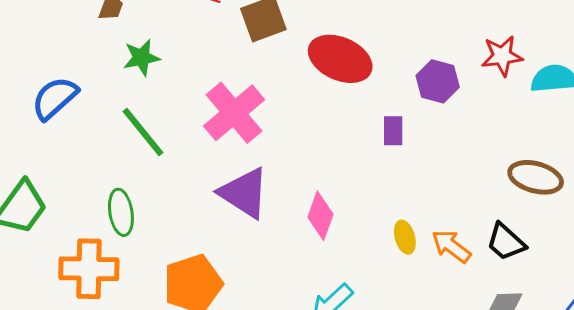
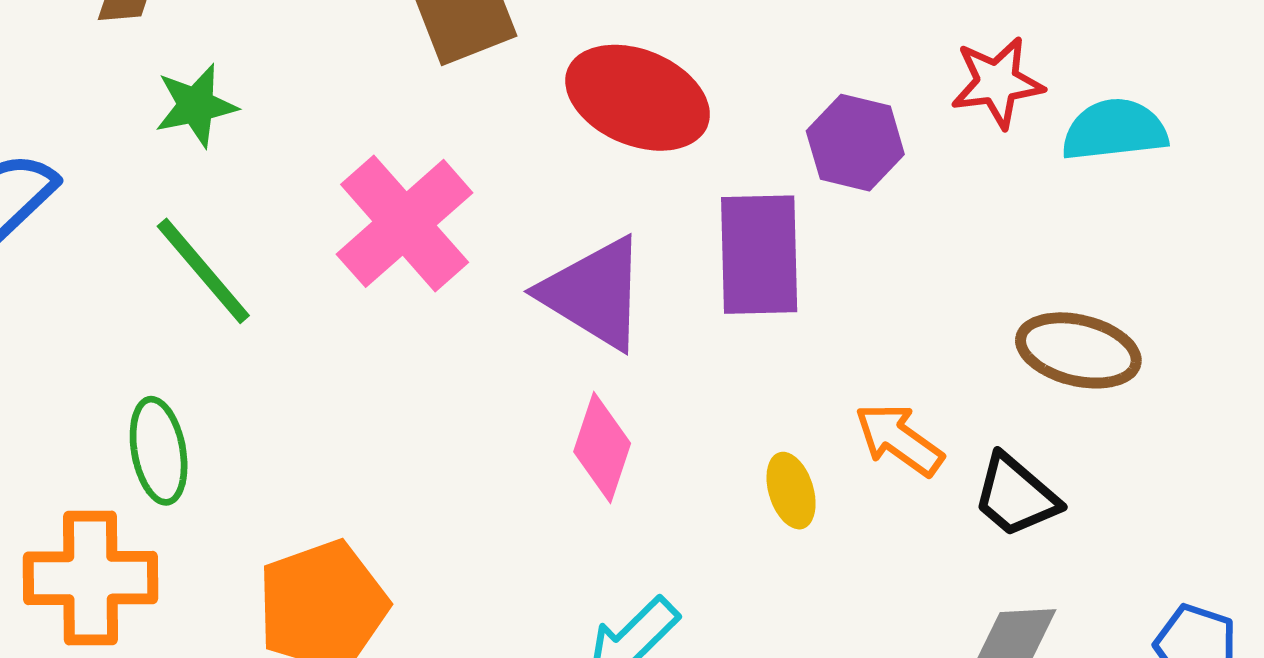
purple rectangle: (393, 131) -> (759, 255), size x1.8
purple triangle: (244, 193) -> (594, 293), moved
orange arrow: (451, 246) -> (899, 439), moved

